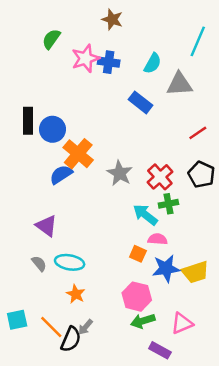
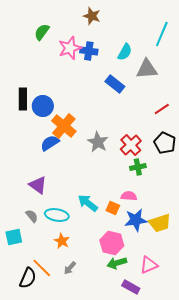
cyan arrow: (145, 215) -> (88, 203), moved
cyan square: (17, 320) -> (14, 237), moved
black semicircle: (71, 339) -> (28, 278), moved

